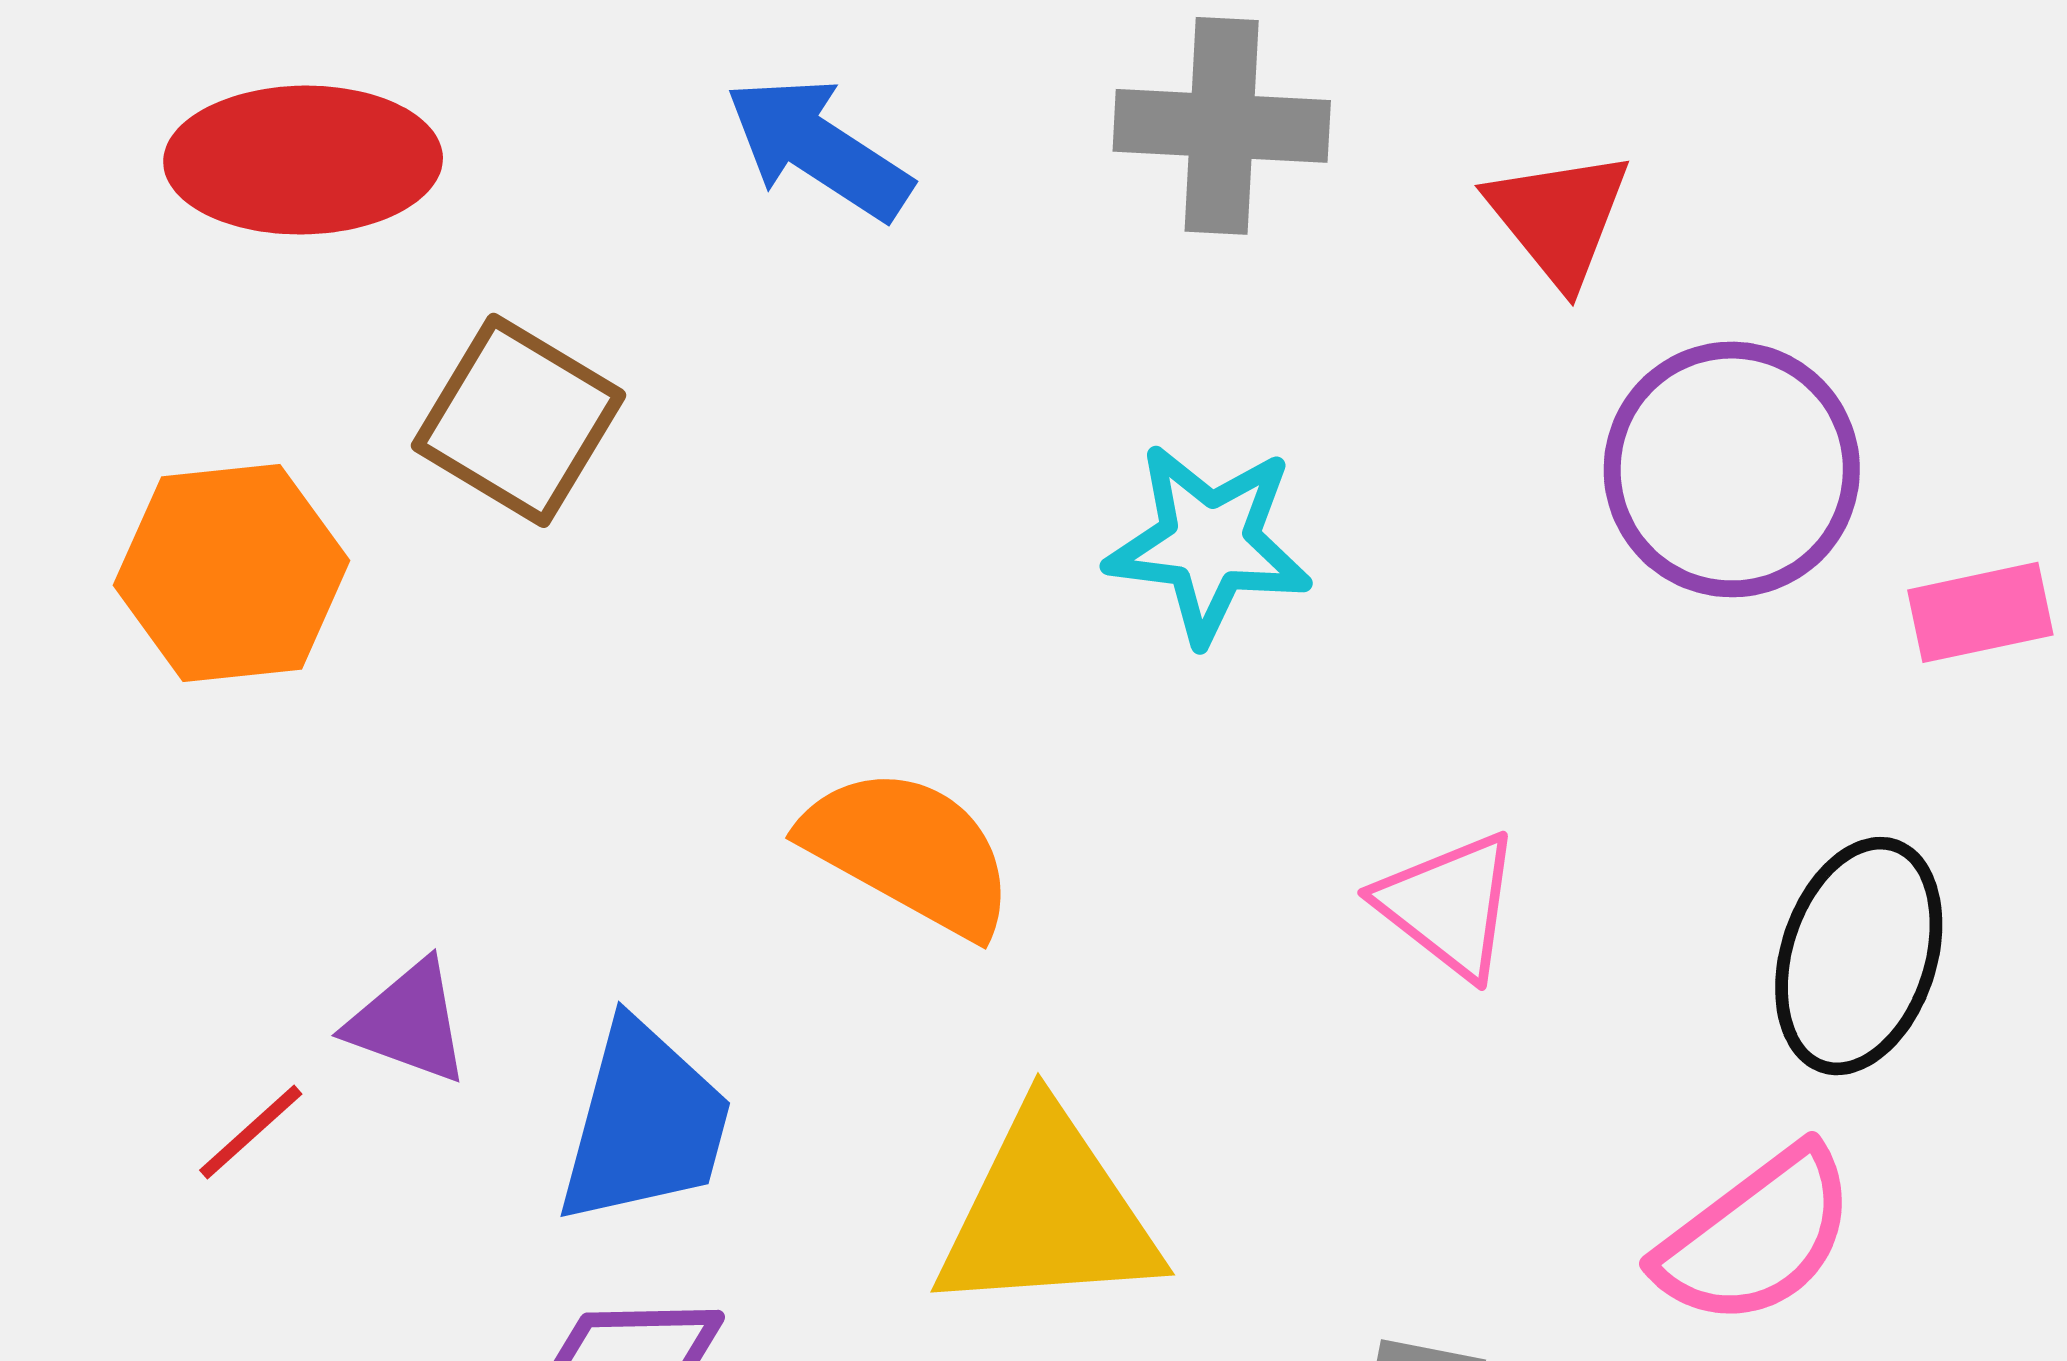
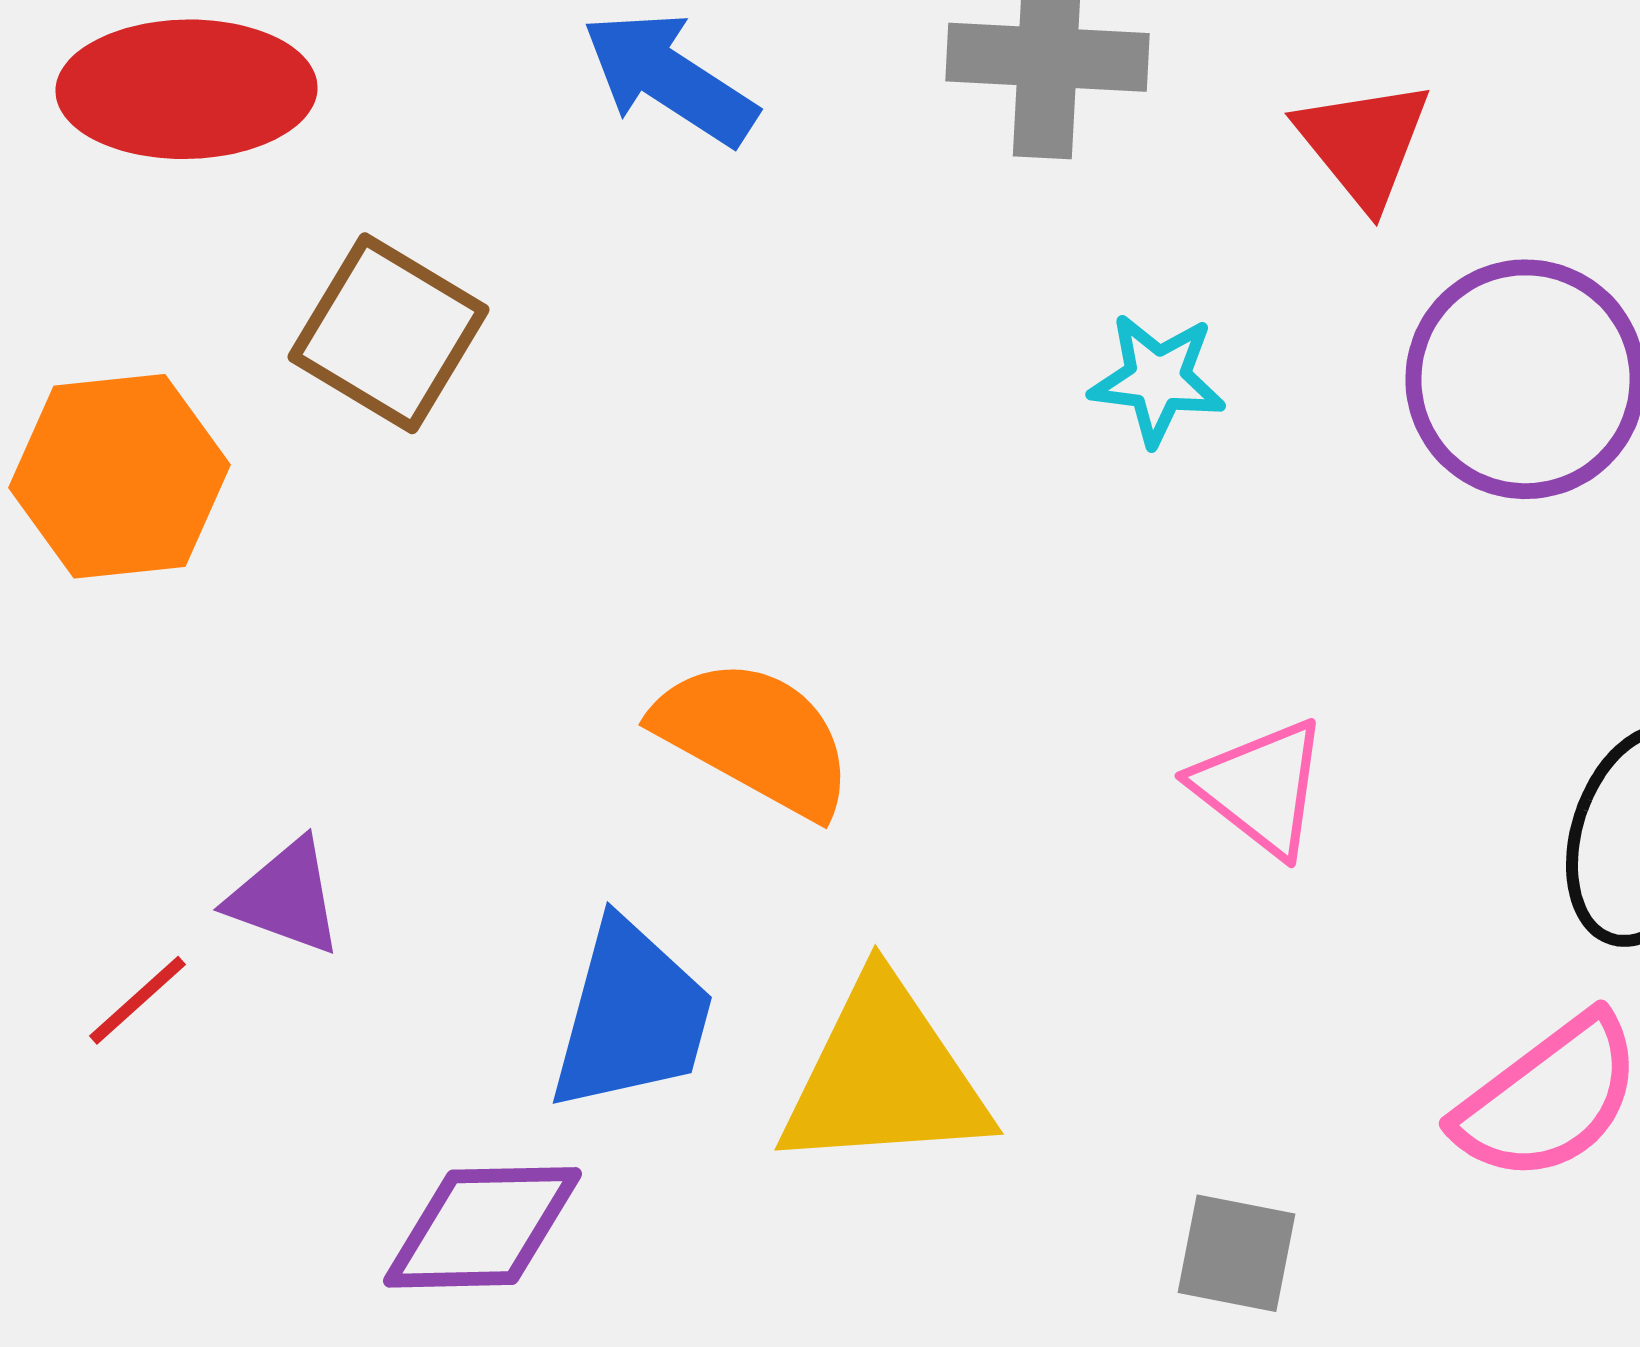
cyan star: (1209, 543) -> (1158, 379), moved, size x0.7
blue trapezoid: (644, 1124) -> (632, 1016), moved

